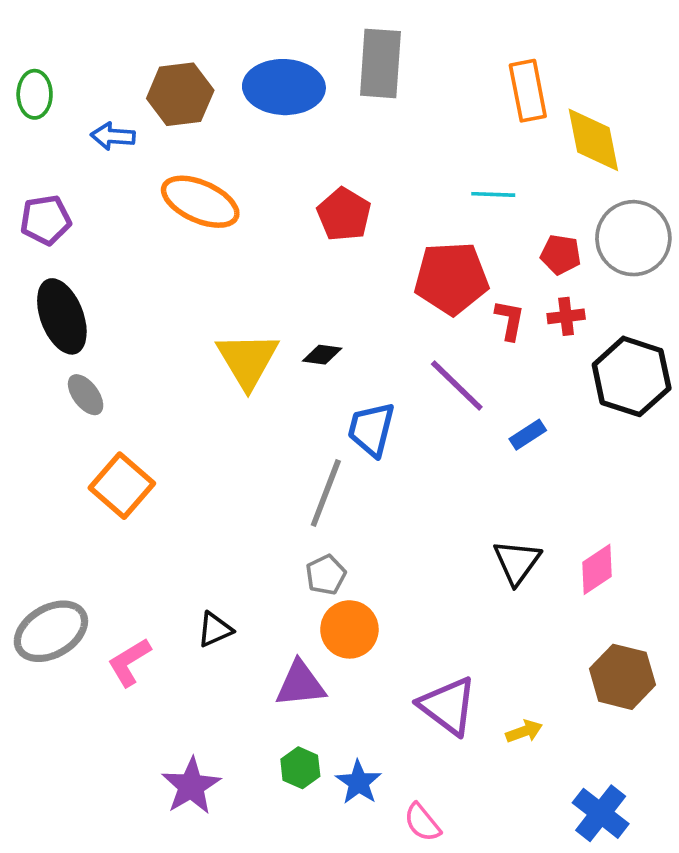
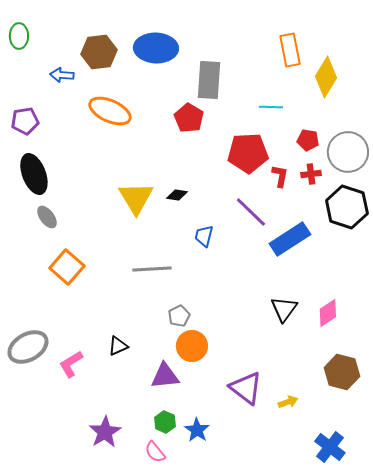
gray rectangle: (380, 63) -> (209, 80), moved
green ellipse: (35, 94) -> (19, 36), moved
yellow diamond: (593, 140) -> (326, 77), turned 42
gray circle: (633, 238) -> (348, 152), moved
blue trapezoid: (371, 429) -> (204, 236), size x0.7
blue rectangle: (528, 435) -> (290, 239), size x2.0
gray line: (326, 493) -> (152, 269), moved, turned 66
pink semicircle: (422, 822) -> (155, 452), moved

